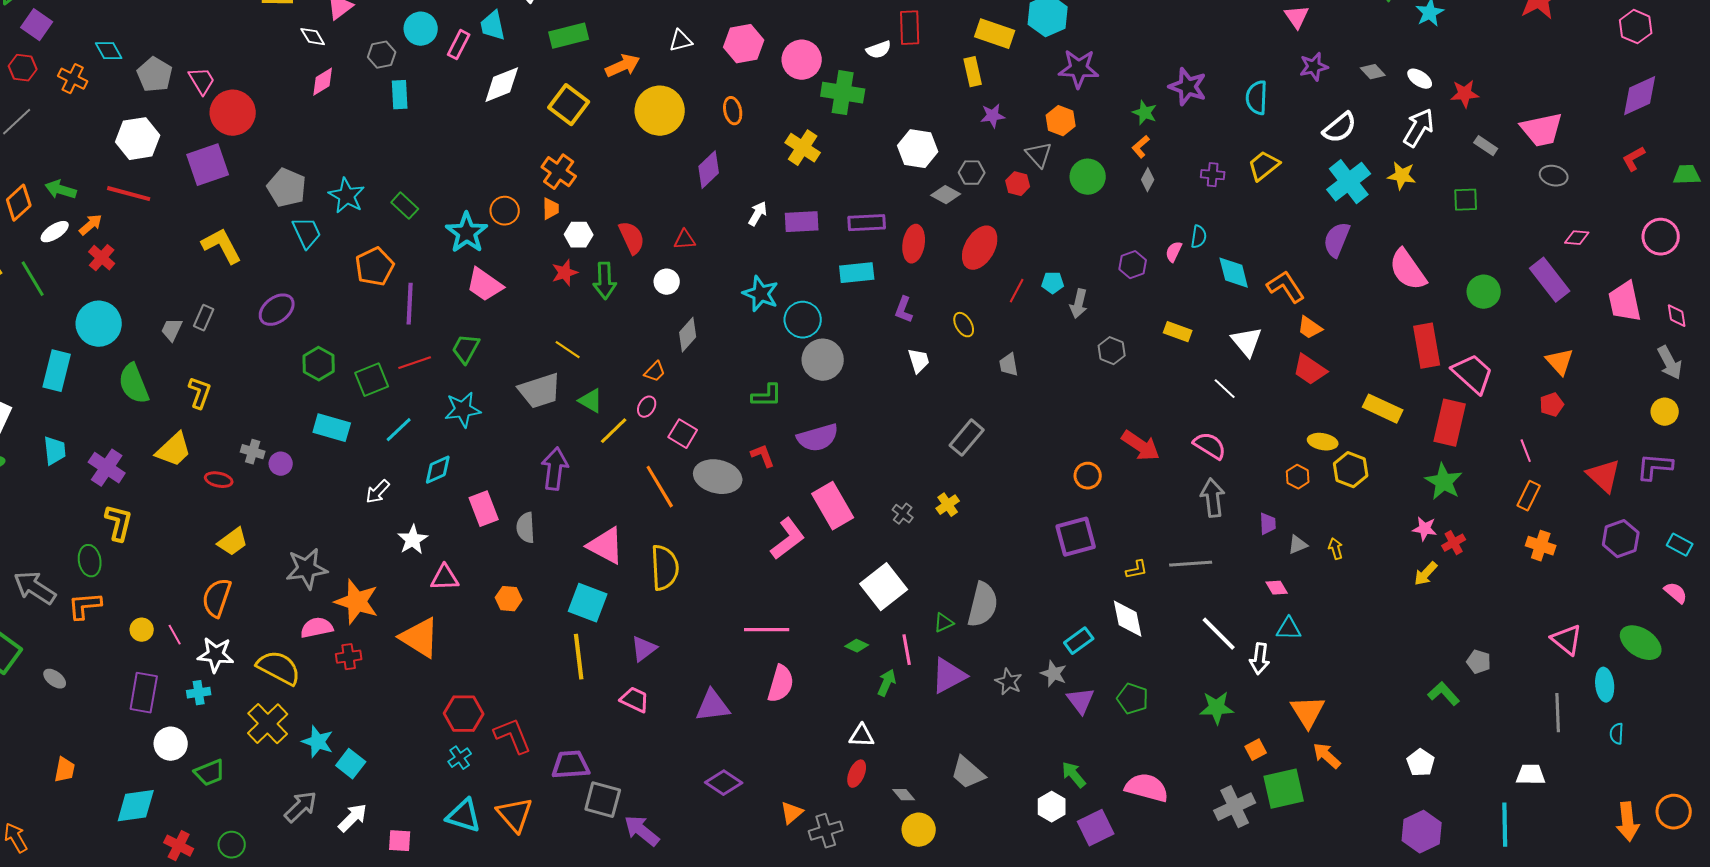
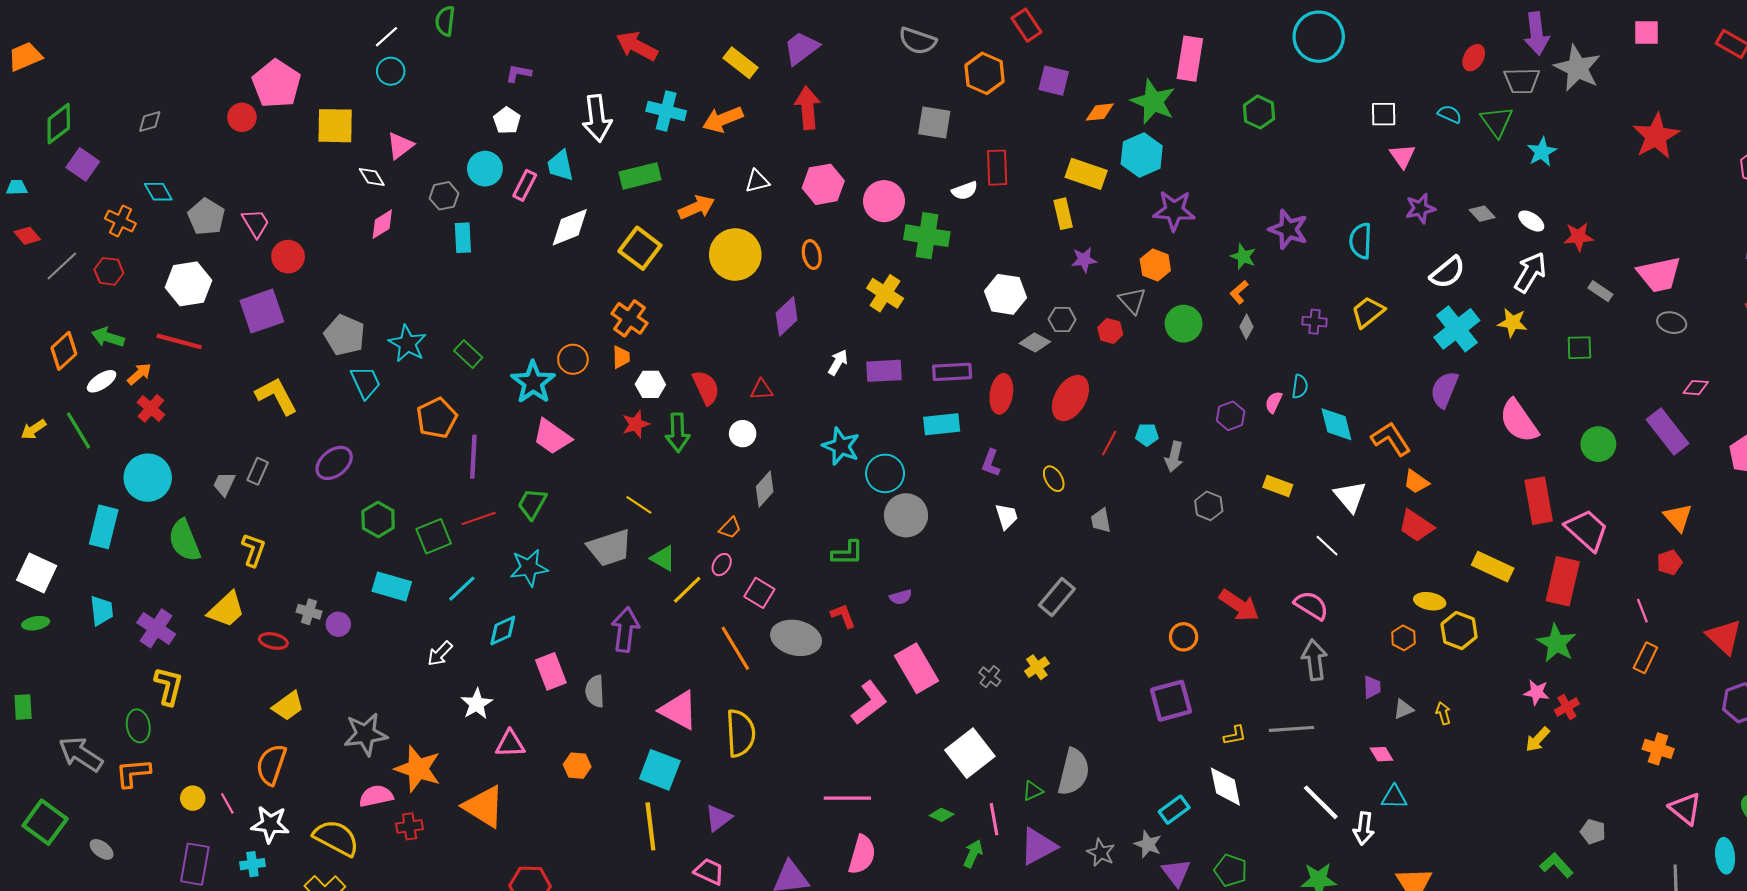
red hexagon: (23, 68) -> (109, 271), moved
red circle: (233, 113) -> (288, 257), size x0.7
purple semicircle: (818, 438) -> (901, 597), size x0.5
orange cross: (1541, 546) -> (1658, 749), moved

